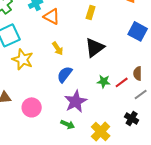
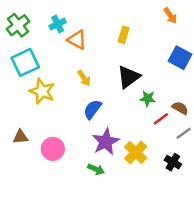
brown semicircle: (138, 73) -> (180, 108), turned 120
green star: (104, 81) -> (148, 98), moved
yellow cross: (101, 131) -> (136, 152), moved

